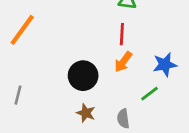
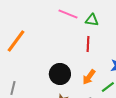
orange arrow: (123, 62) -> (89, 77), moved

